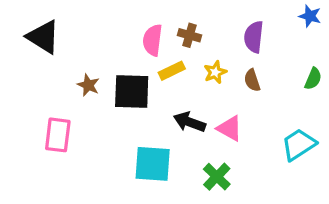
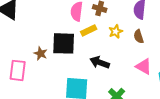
brown star: (88, 85) -> (41, 53), moved
pink triangle: (230, 128) -> (144, 66), moved

